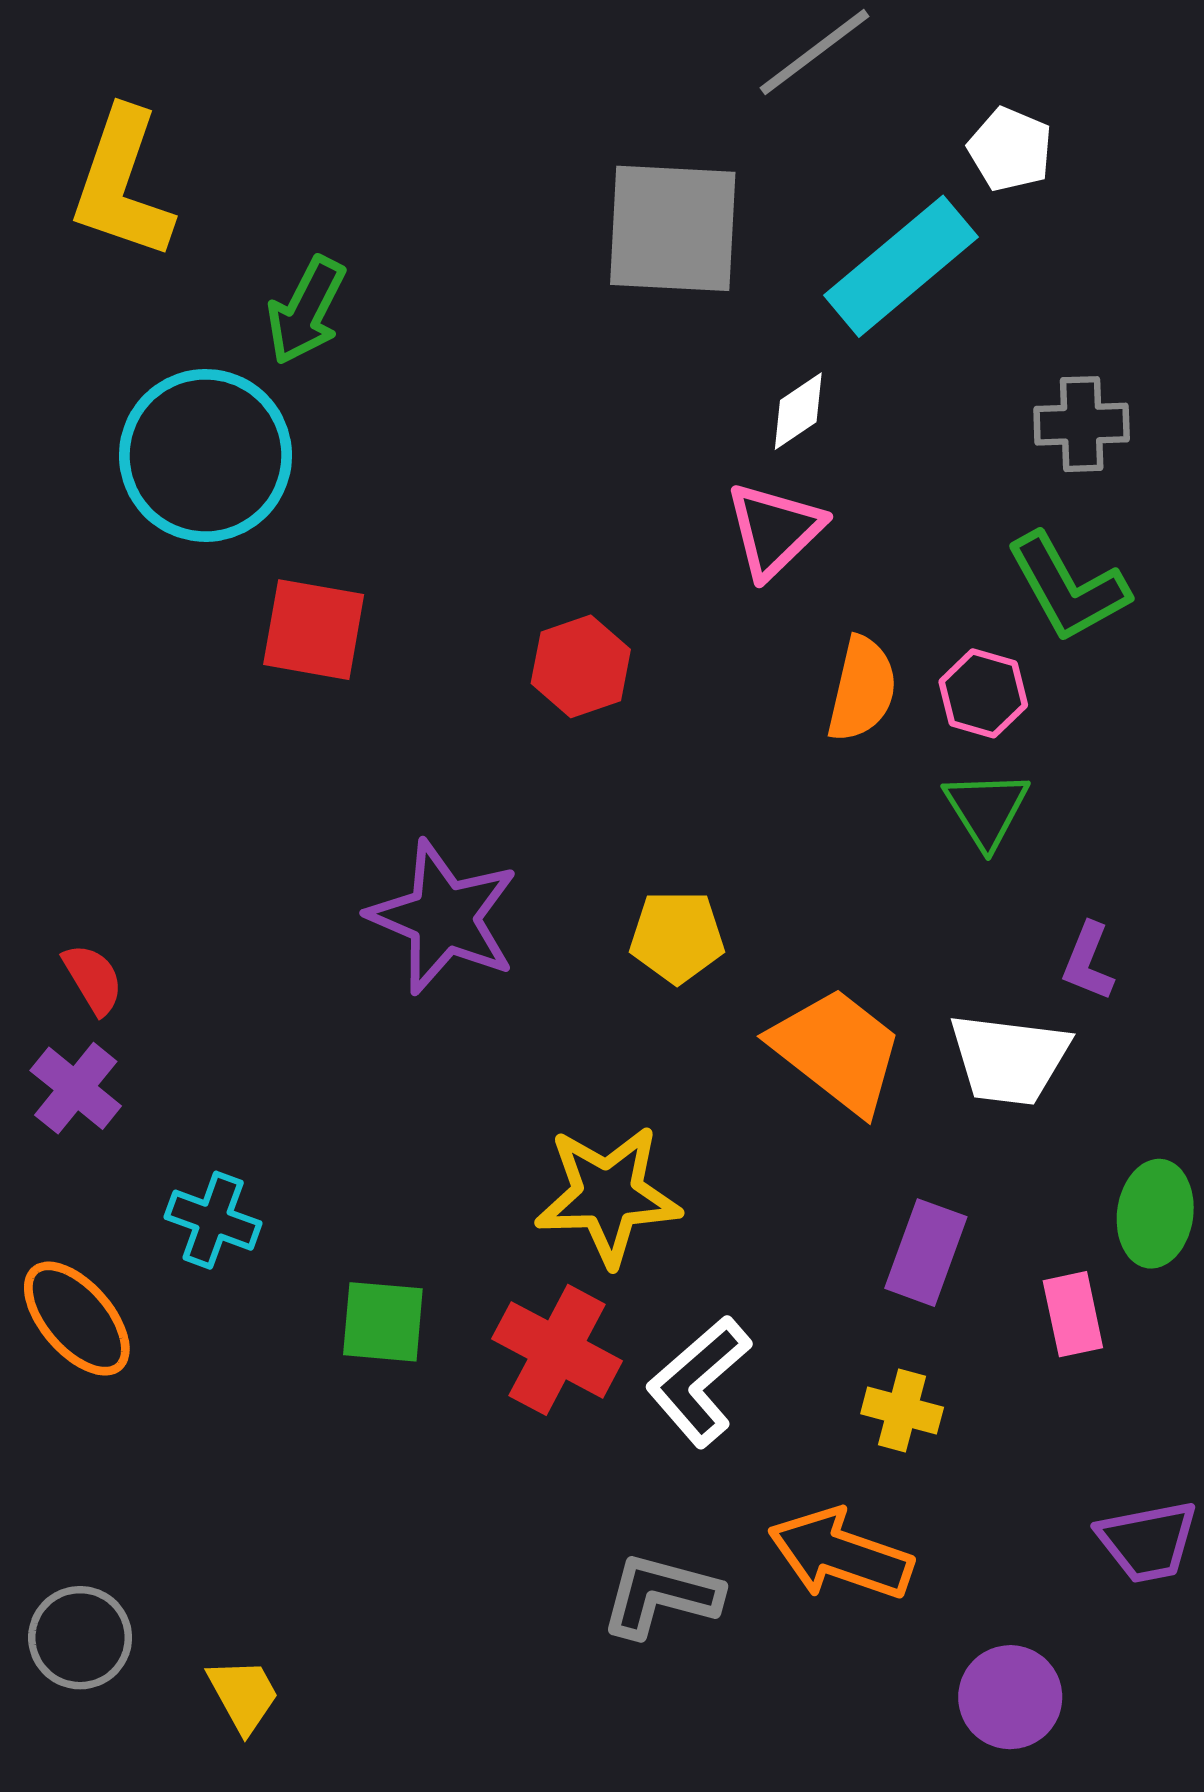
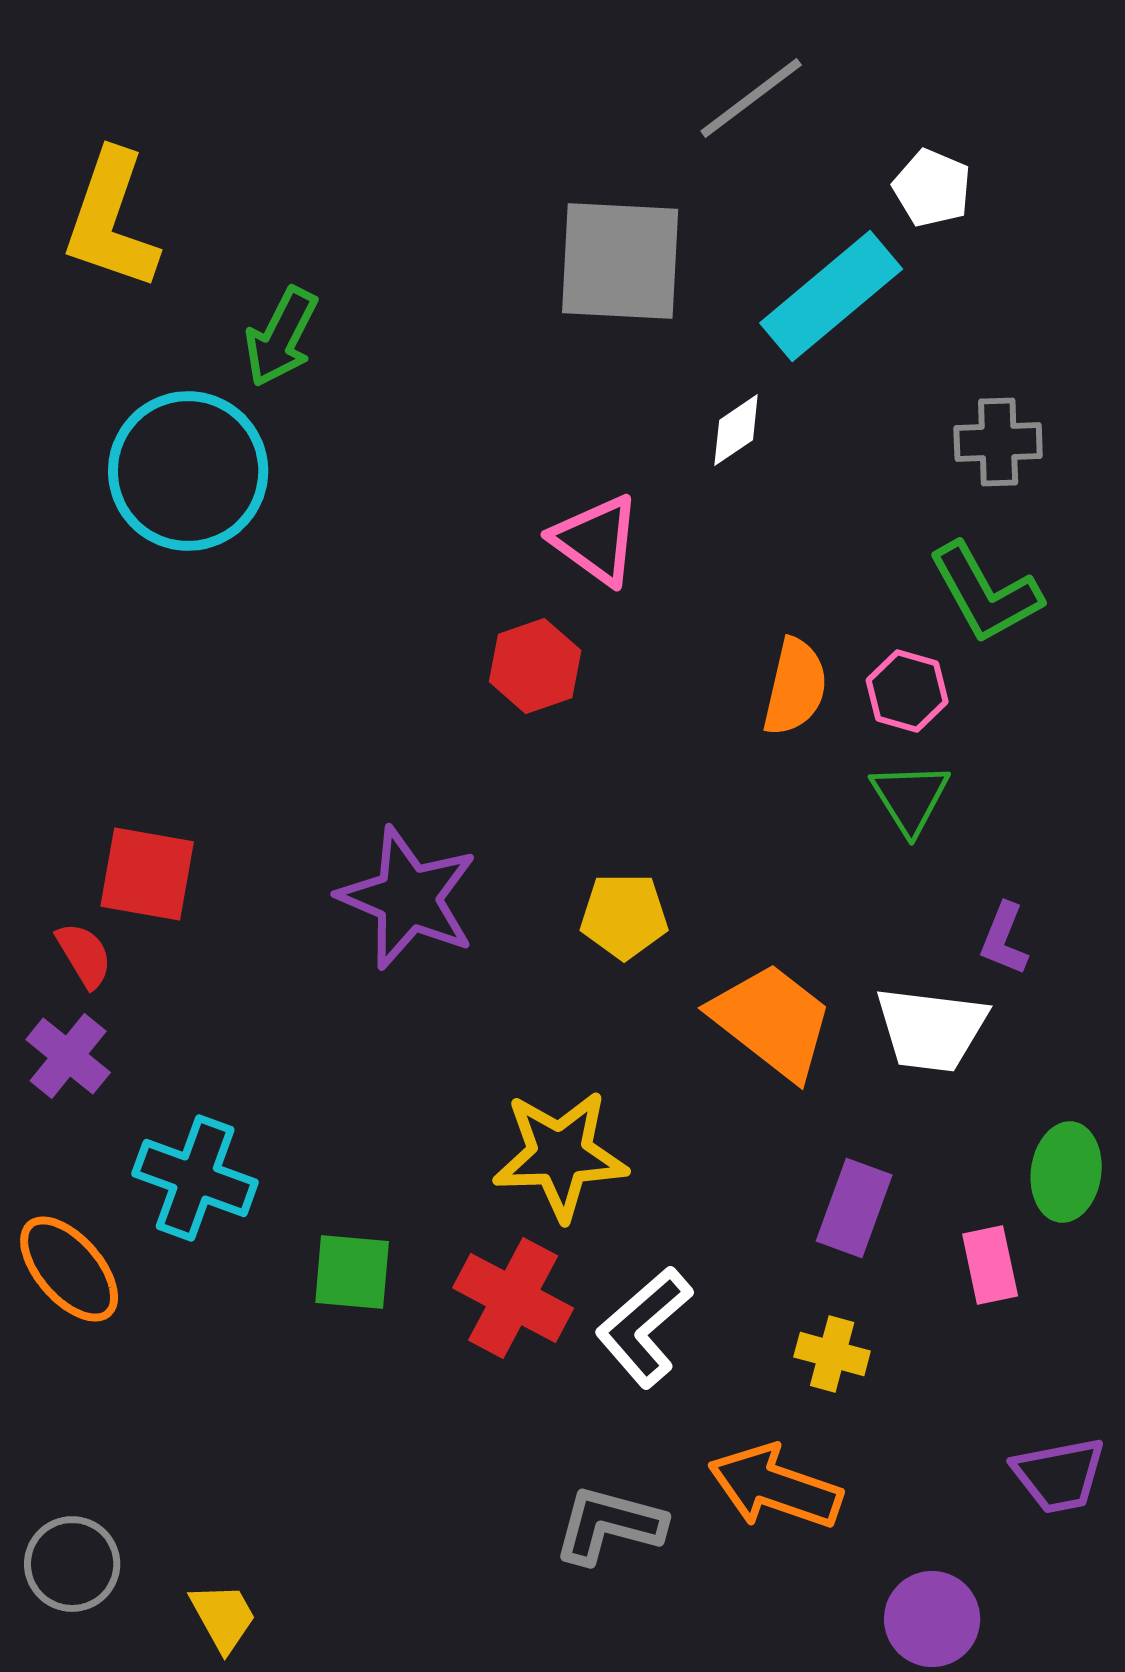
pink triangle: (774, 530) -> (596, 540), moved, turned -40
red square: (314, 630) -> (147, 874), moved
cyan cross: (213, 1220) -> (195, 1178), size x1.4

